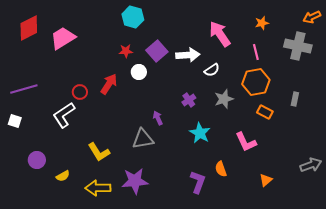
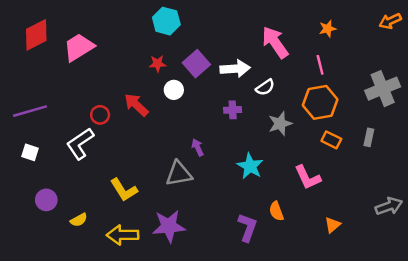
gray cross: (298, 46) -> (383, 89), moved, turned -36
red arrow: (109, 84) -> (136, 105), turned -80
gray rectangle: (295, 99) -> (369, 137), moved
purple cross: (189, 100) -> (233, 110), moved, turned 32
white square: (15, 121) -> (30, 152), moved

